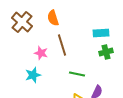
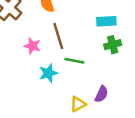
green line: (77, 74) -> (74, 61), moved
cyan star: (33, 75) -> (48, 73), moved

